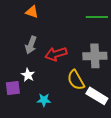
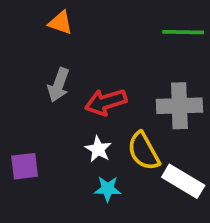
white star: (28, 75) -> (98, 149), moved
cyan star: (44, 100) -> (108, 189), moved

